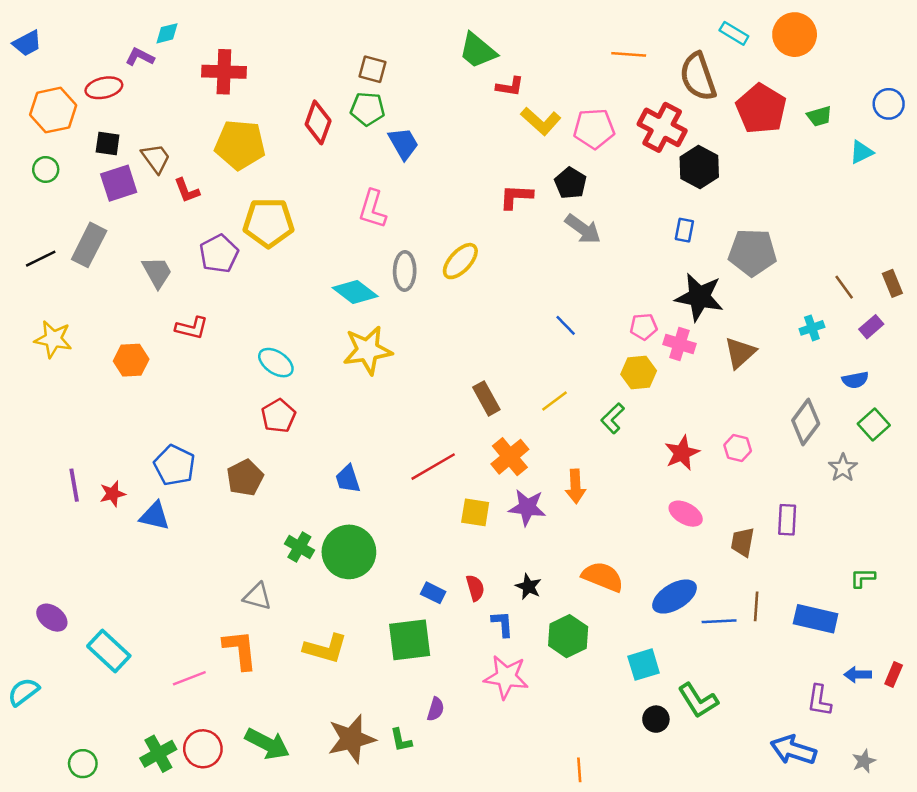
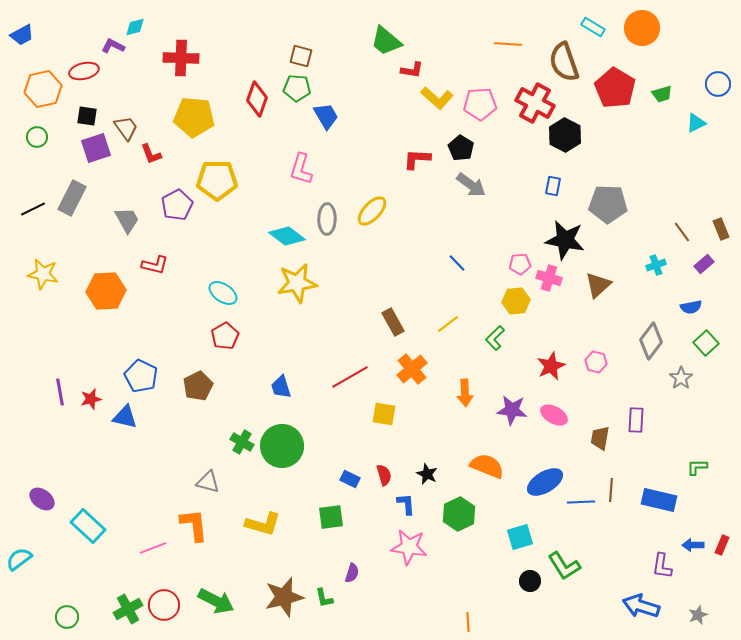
orange hexagon: (131, 360) -> (106, 291), size x1.4
purple star: (527, 507) -> (512, 410), moved
green square: (410, 640) -> (331, 517), size x0.7

